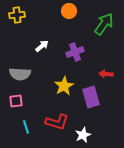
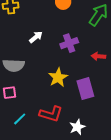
red arrow: (106, 74) -> (98, 56), moved
cyan line: (26, 127) -> (20, 119), turned 64

